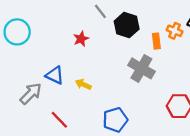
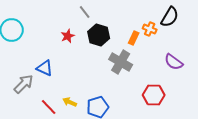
black hexagon: (127, 25) -> (99, 35), moved
orange rectangle: (156, 41) -> (134, 38), turned 32
yellow arrow: (83, 84) -> (70, 102), moved

